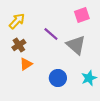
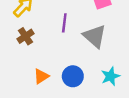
purple line: (51, 34) -> (64, 23), turned 56
orange triangle: (26, 64) -> (41, 76), moved

